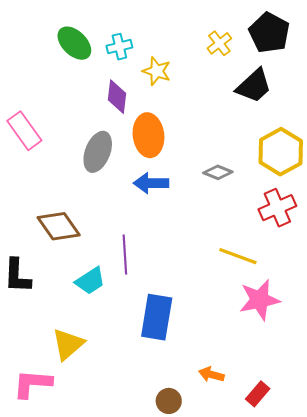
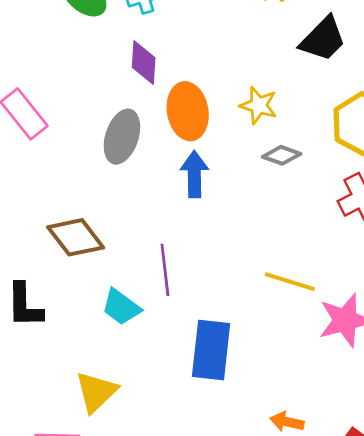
yellow star: (157, 71) -> (259, 105), moved
blue arrow: (151, 183) -> (194, 174), turned 92
yellow line: (238, 256) -> (290, 282), moved
cyan trapezoid: (90, 281) -> (121, 307), turned 72

